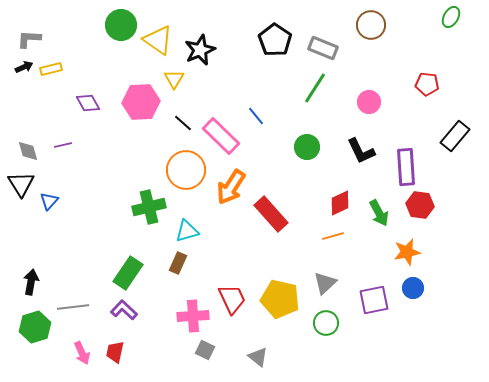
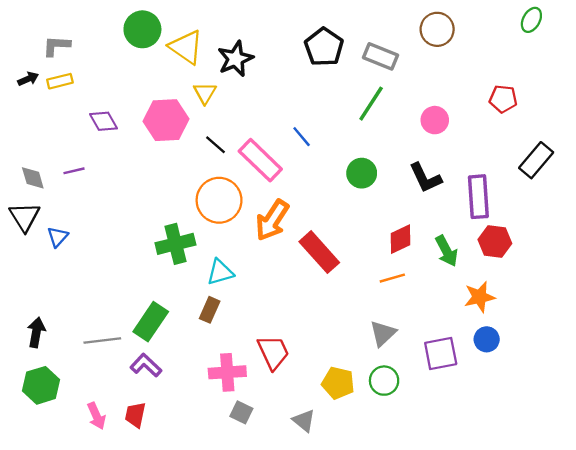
gray L-shape: (29, 39) -> (56, 46), moved
yellow pentagon: (280, 299) -> (338, 383), moved, size x0.7
gray line: (73, 307) -> (102, 341), moved

